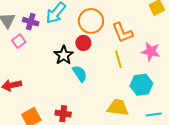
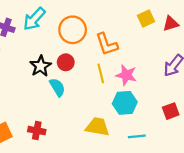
red circle: (83, 43) -> (66, 62), moved
pink star: (151, 52) -> (126, 75), moved

